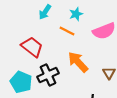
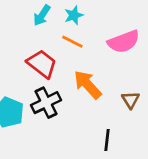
cyan star: (76, 14) -> (74, 15), moved
red trapezoid: (32, 47) -> (42, 64), moved

